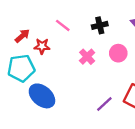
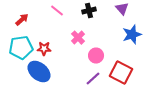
red star: (42, 46) -> (44, 49), moved
pink circle: (118, 53) -> (96, 56), moved

